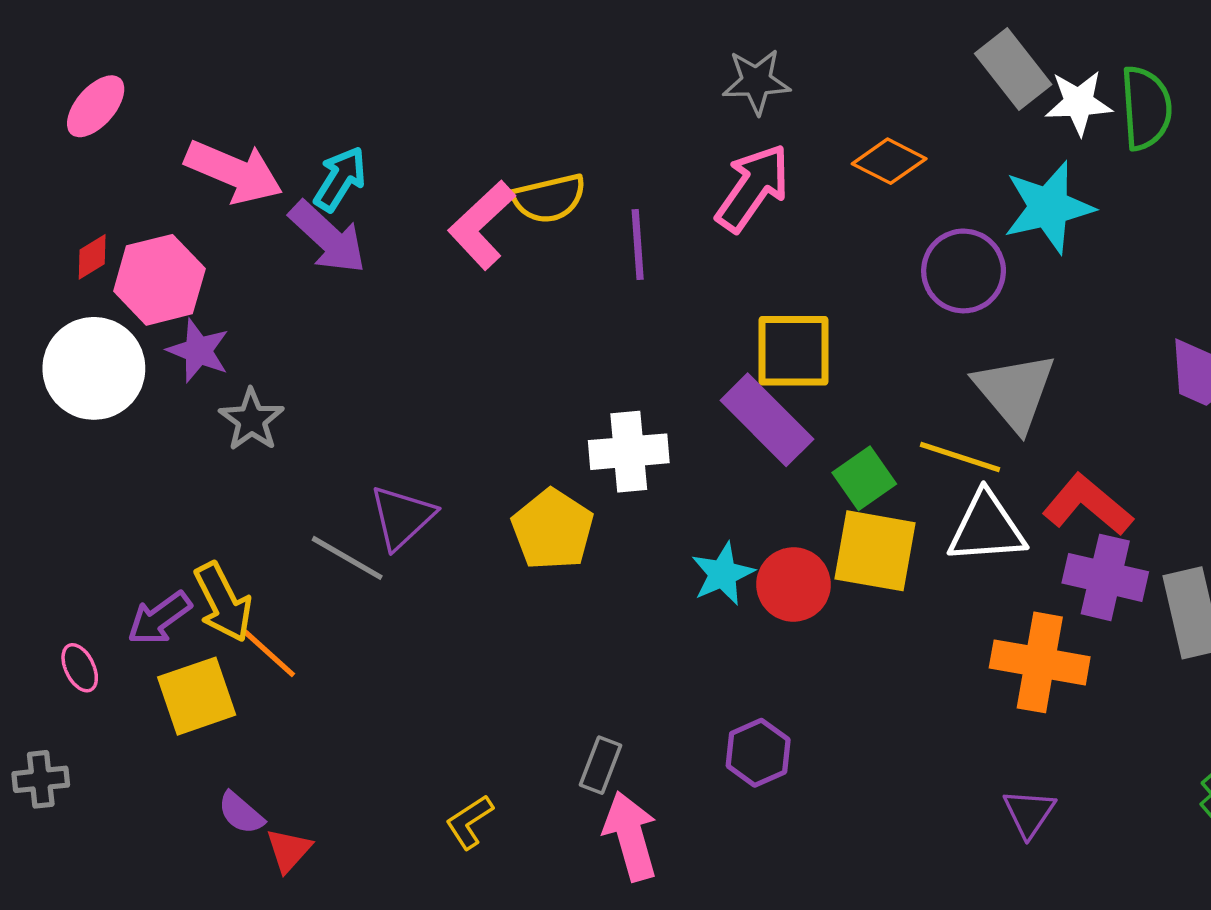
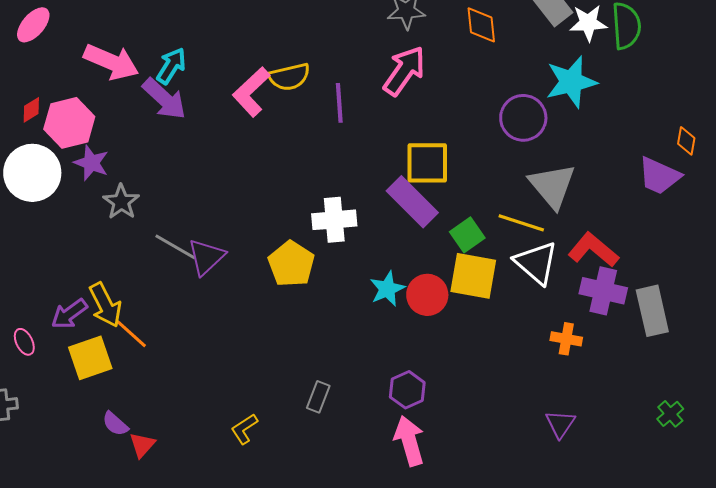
orange diamond: (889, 161) -> (481, 25), moved, turned 57
white triangle: (987, 528) -> (536, 263), turned 45
gray line: (347, 558) -> (175, 247), moved
orange cross: (1040, 662) -> (566, 339), size x0.6
pink arrow: (631, 836) -> (409, 441), moved

